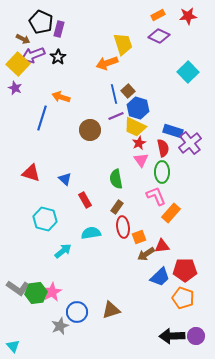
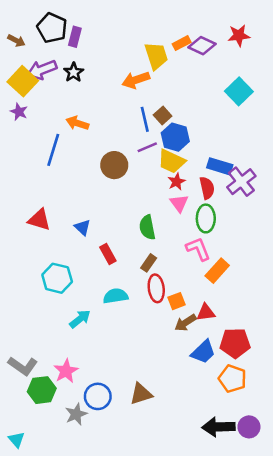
orange rectangle: (158, 15) -> (182, 43), moved
red star: (188, 16) -> (239, 35), moved
brown arrow: (23, 39) -> (16, 41), moved
green hexagon: (36, 293) -> (42, 390), moved

